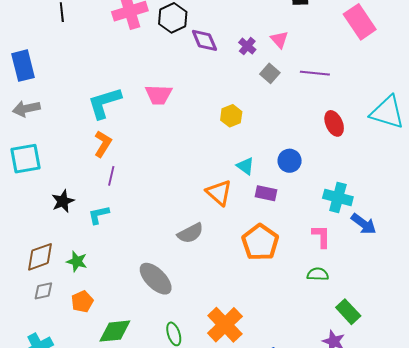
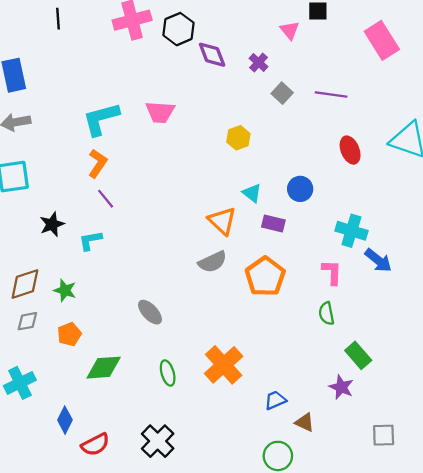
pink triangle: (279, 40) -> (290, 30), moved
purple line: (111, 176) -> (106, 199), turned -54
gray semicircle: (190, 233) -> (212, 262), moved
green semicircle: (318, 274) -> (327, 313), turned -105
gray ellipse: (156, 279) -> (150, 312), size x0.7

